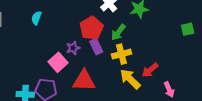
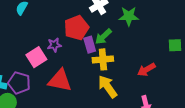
purple rectangle: (96, 47) -> (90, 45), moved
red arrow: (150, 70) -> (146, 70), moved

